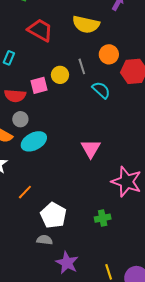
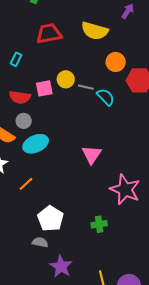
red trapezoid: (40, 30) -> (49, 34), turned -44
gray line: (82, 66) -> (86, 87), moved, turned -63
orange line: (25, 192) -> (26, 184), moved

